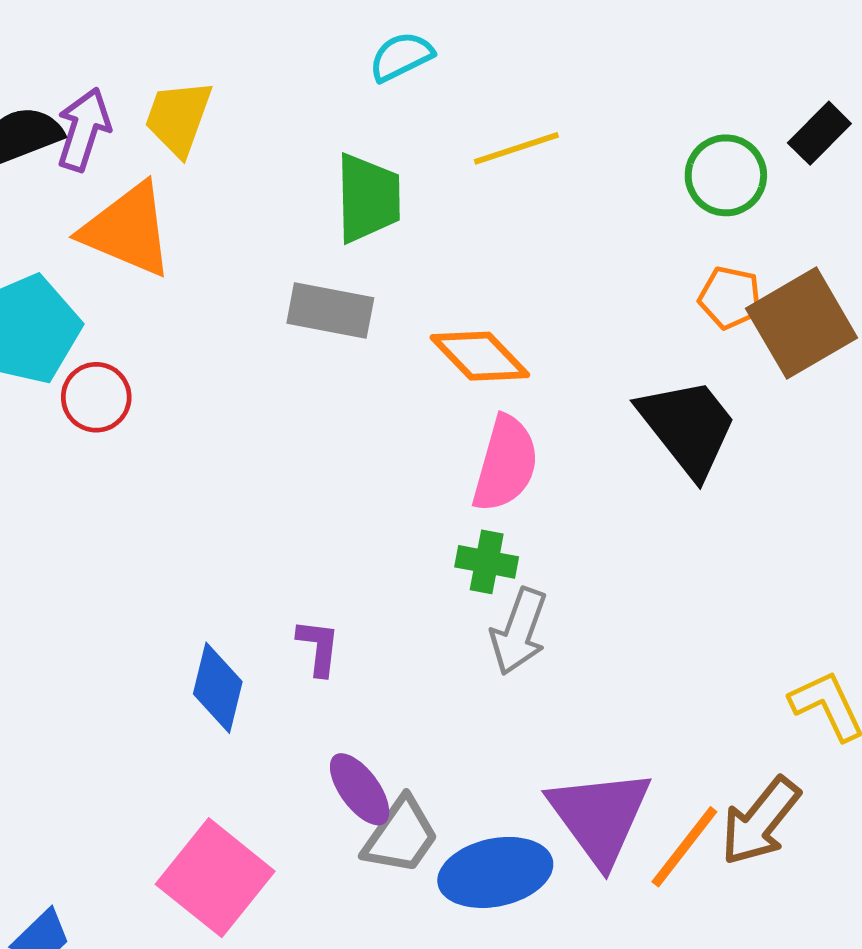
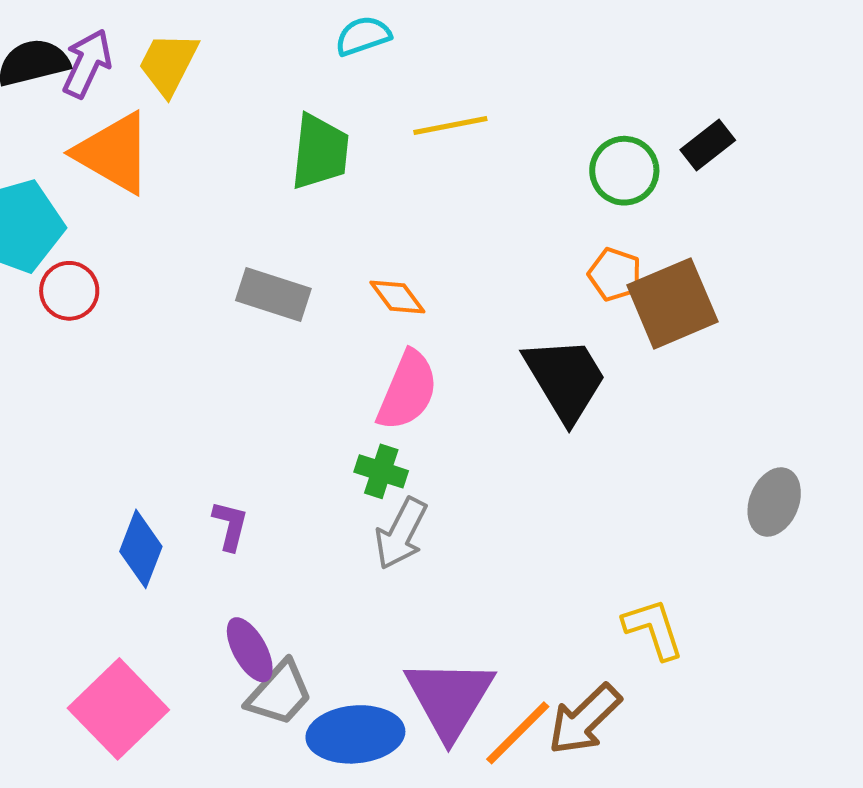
gray rectangle: (330, 311) -> (273, 295), moved
orange diamond: (480, 356) -> (397, 297), size x0.7

